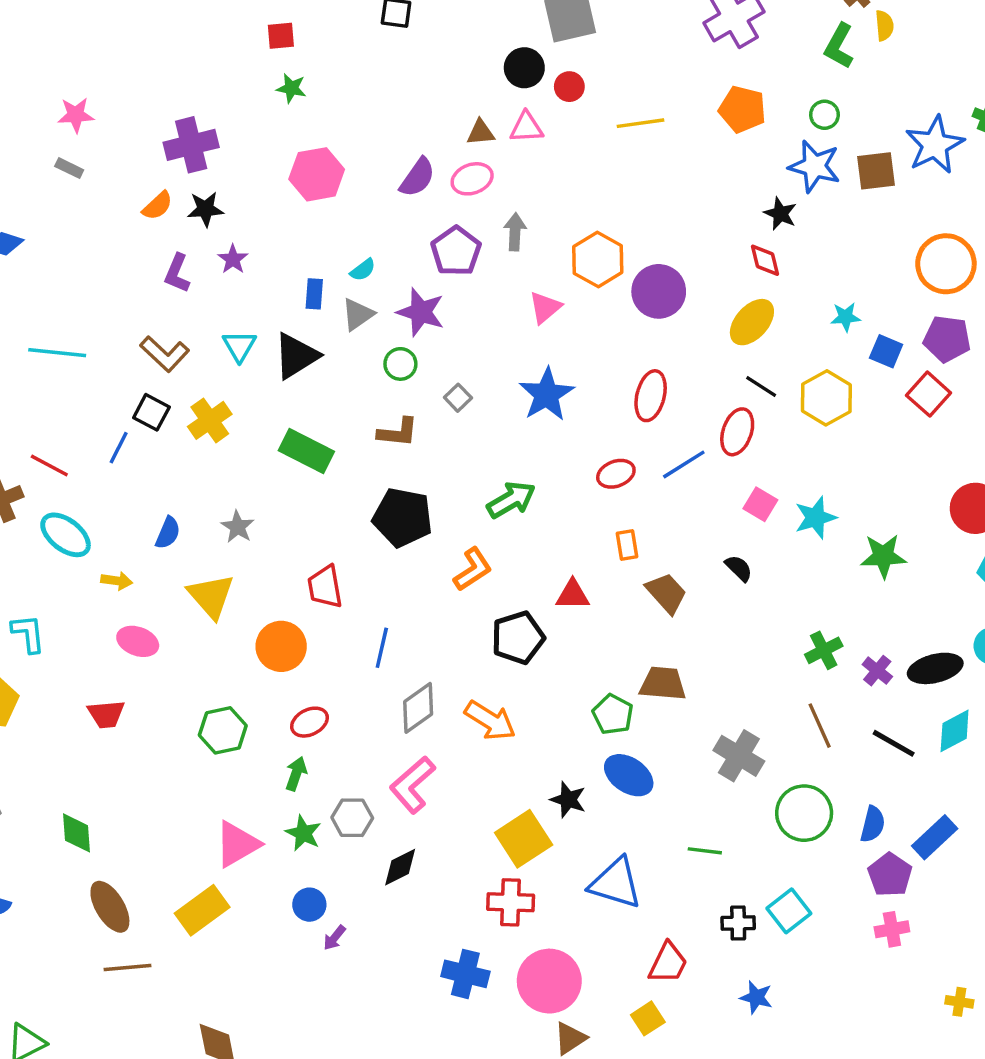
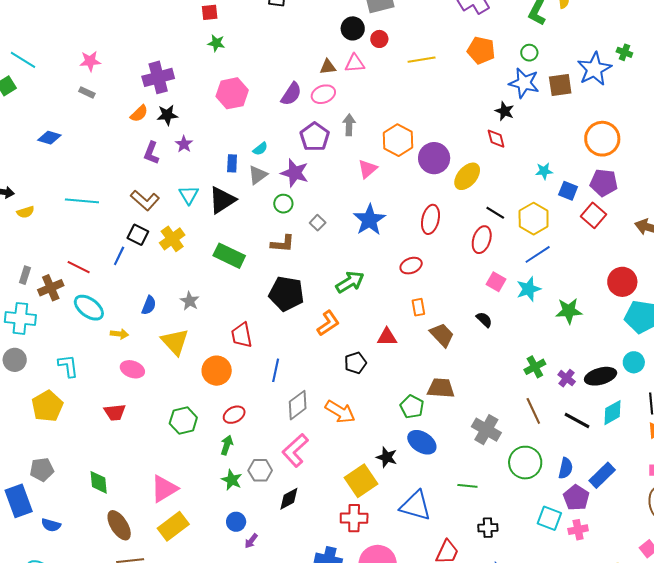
yellow ellipse: (752, 322) -> (467, 176), moved
blue line: (684, 464) -> (538, 254), moved
black pentagon: (518, 638) -> (355, 363), size x0.7
pink triangle: (237, 844) -> (164, 489), moved
cyan square: (789, 911) -> (549, 518), moved, turned -30

